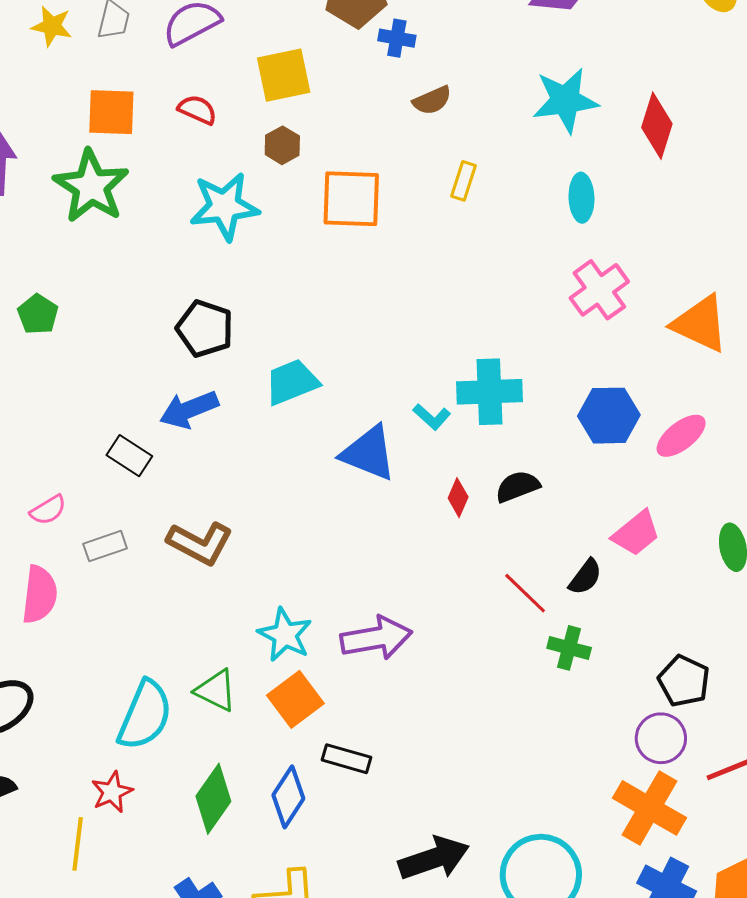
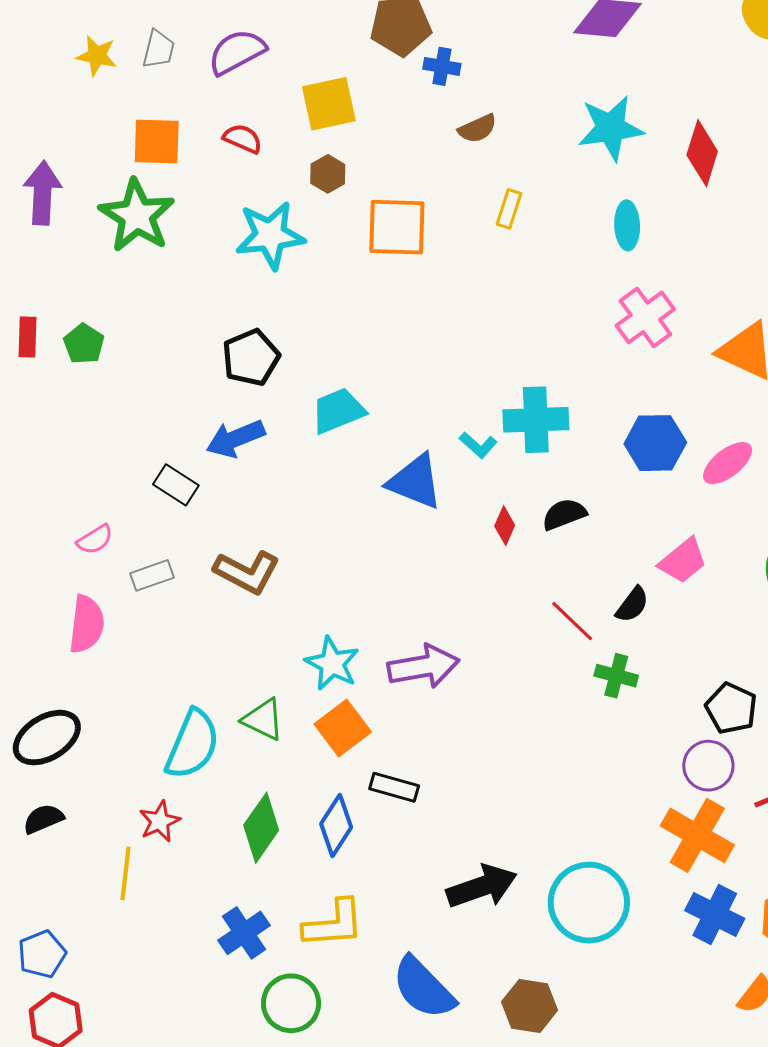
black pentagon: (205, 329) -> (251, 358), turned 30

